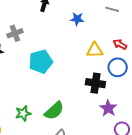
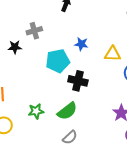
blue star: (77, 19) -> (81, 44), moved
black cross: (95, 83) -> (78, 81), moved

